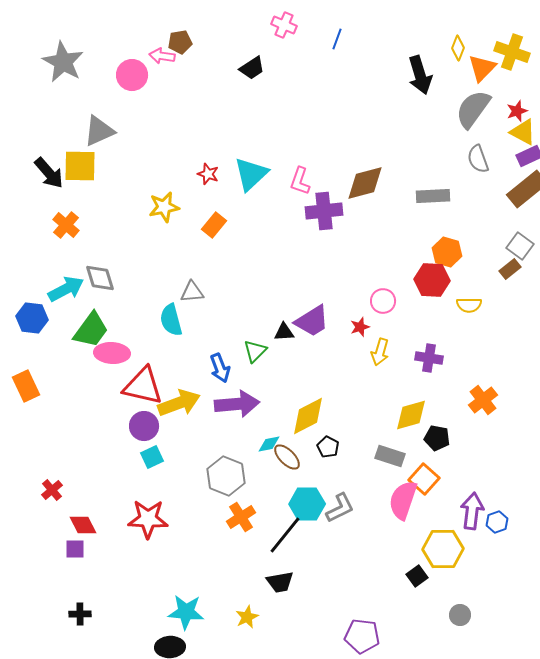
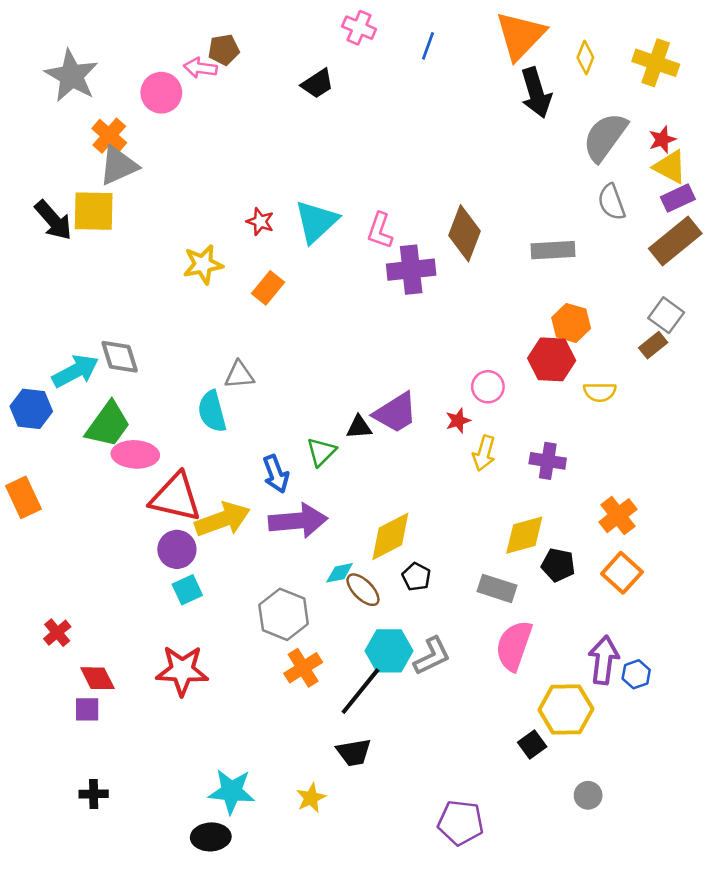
orange triangle: (482, 68) -> (520, 35), moved, size x1.4
brown diamond: (365, 183) -> (464, 233), turned -54
orange cross: (66, 225) -> (109, 136), moved
orange square: (424, 479) -> (622, 573), moved

